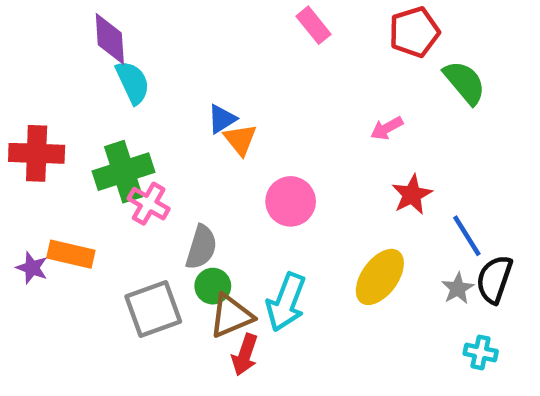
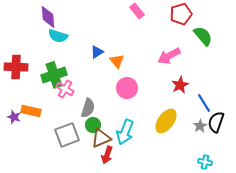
cyan semicircle: (133, 82) -> (58, 36), turned 132
pink arrow: (387, 128) -> (169, 56), size x1.6
orange triangle: (240, 140) -> (117, 61), moved
cyan cross: (481, 352) -> (205, 162), moved

